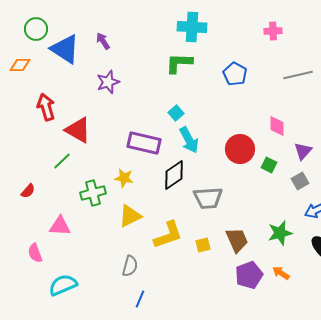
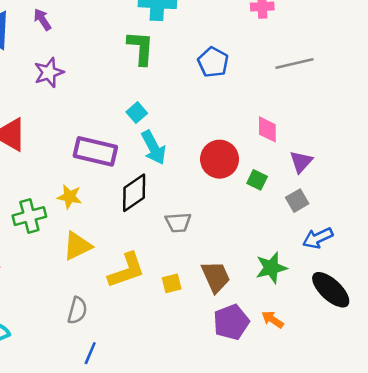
green L-shape: (179, 63) -> (141, 48), turned 92
gray trapezoid: (208, 198) -> (178, 222), size x0.7

